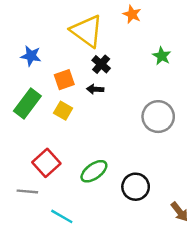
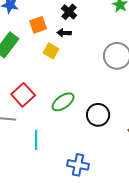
yellow square: (63, 111) -> (51, 51), moved
cyan line: (62, 216) -> (36, 140), turned 60

